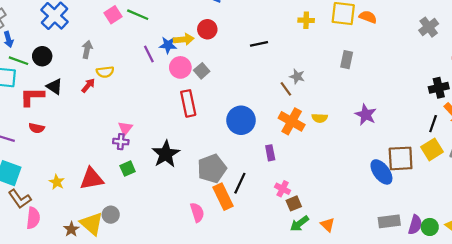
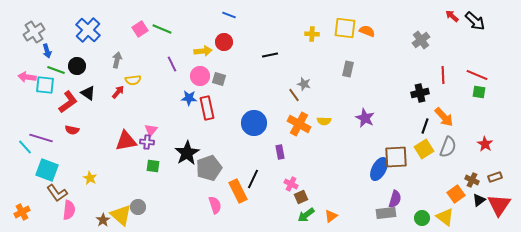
blue star: (168, 45) -> (189, 98), moved
gray square: (202, 71) -> (219, 79), turned -32
black cross: (439, 88) -> (420, 93), moved
red L-shape: (32, 97) -> (68, 102), turned 145
green square: (128, 169) -> (153, 166), turned 32
gray pentagon: (212, 169) -> (209, 168), moved
blue ellipse: (381, 172) -> (379, 169), turned 65
red triangle: (92, 179) -> (126, 141), moved
orange triangle: (328, 225) -> (331, 216), turned 40
purple semicircle: (415, 225) -> (395, 199), moved

